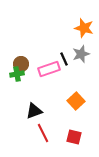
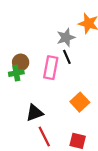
gray star: (81, 54) -> (66, 37), moved
pink rectangle: (49, 69) -> (51, 68), turned -60

